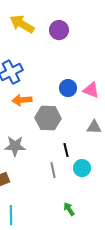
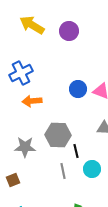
gray hexagon: (48, 118) -> (58, 135), moved

